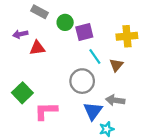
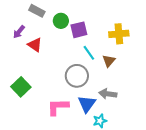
purple arrow: (20, 34) -> (19, 32), turned -40
red triangle: (37, 48) -> (35, 45), turned 42
pink L-shape: (46, 111) -> (58, 107), moved

